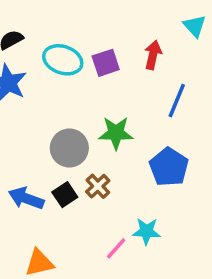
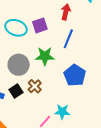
cyan ellipse: (63, 60) -> (16, 28), moved
purple square: (106, 63) -> (40, 25), moved
blue line: (177, 101) -> (68, 39), moved

